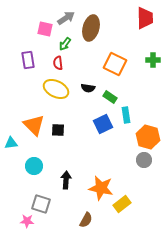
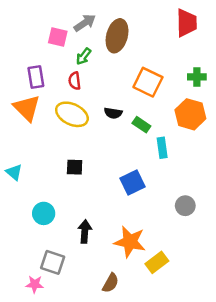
blue square: (103, 124) -> (132, 183), moved
orange triangle: (34, 125) -> (27, 108), moved
orange hexagon: (148, 137) -> (190, 114), moved
cyan triangle: (11, 143) -> (14, 172), moved, turned 48

